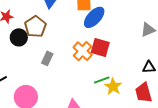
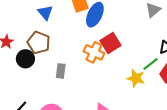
red square: (100, 47) -> (111, 43), turned -30
green line: (102, 80) -> (151, 64), moved

